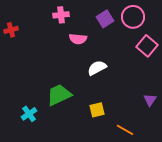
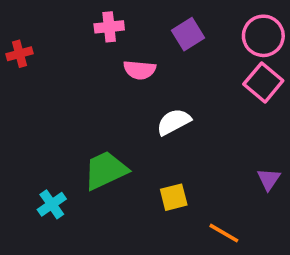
pink circle: (133, 17) -> (263, 36), moved

